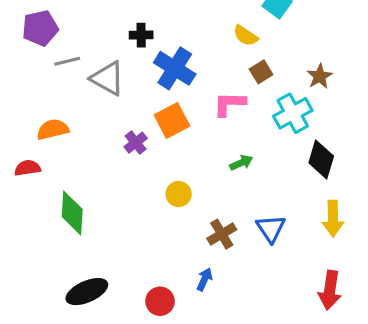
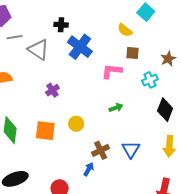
brown square: (261, 72) -> (133, 53), turned 32
cyan cross: (293, 113) -> (150, 80), size x0.7
orange square: (172, 120) -> (45, 131), moved, turned 30
blue arrow: (205, 279) -> (89, 169), moved

